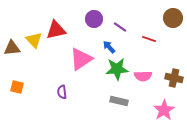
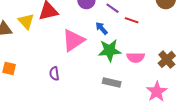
red line: (149, 39) -> (132, 20), moved
brown cross: (174, 78) -> (167, 59), turned 36

